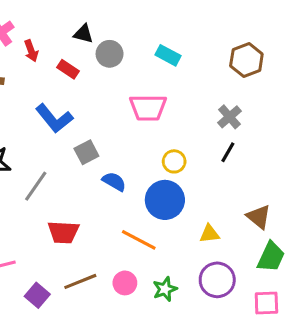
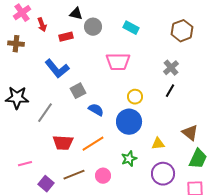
red rectangle: (68, 69) -> (66, 37), turned -48
orange line: (139, 240) -> (93, 144), moved, turned -60
green star: (165, 289) -> (129, 159), moved

